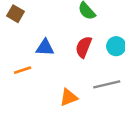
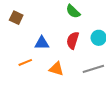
orange triangle: (69, 97) -> (56, 69), moved, turned 42

